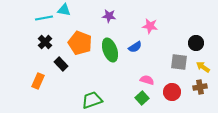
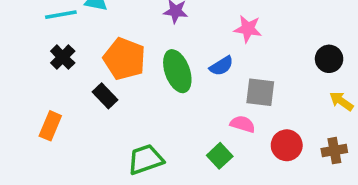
gray square: (179, 62) -> (260, 92), moved
black rectangle: (61, 64) -> (105, 96), moved
brown cross: (200, 87) -> (334, 151), moved
green square: (142, 98) -> (220, 156), moved

